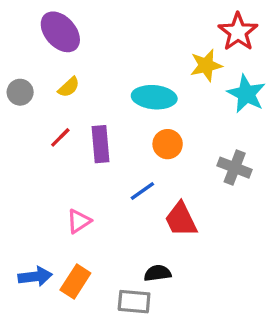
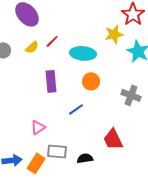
red line: (60, 137) -> (52, 41), moved
red trapezoid: (181, 220) -> (113, 139), moved
gray rectangle: (134, 302) -> (57, 151), moved

